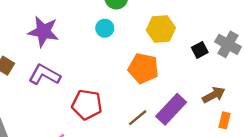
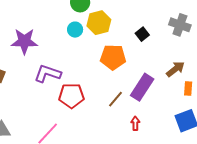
yellow hexagon: (161, 29) -> (99, 23), moved
black square: (200, 50) -> (142, 34), moved
purple L-shape: (44, 75) -> (48, 73), moved

